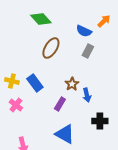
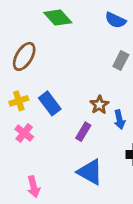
blue semicircle: (84, 31) -> (115, 20), moved
brown ellipse: (51, 48) -> (24, 56), moved
yellow cross: (12, 81) -> (19, 101), turned -32

